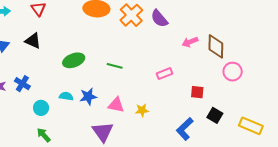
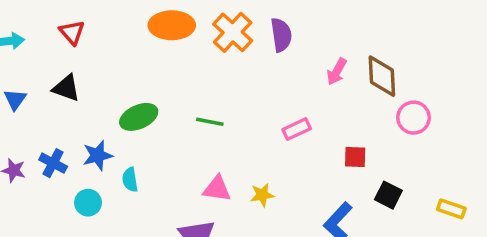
purple semicircle: (159, 19) -> (281, 35), turned -144
pink arrow: (190, 42) -> (337, 72), turned -35
cyan semicircle: (66, 96) -> (130, 180), turned -104
blue star: (88, 97) -> (98, 155), moved
yellow rectangle: (251, 126) -> (451, 209), size x0.7

